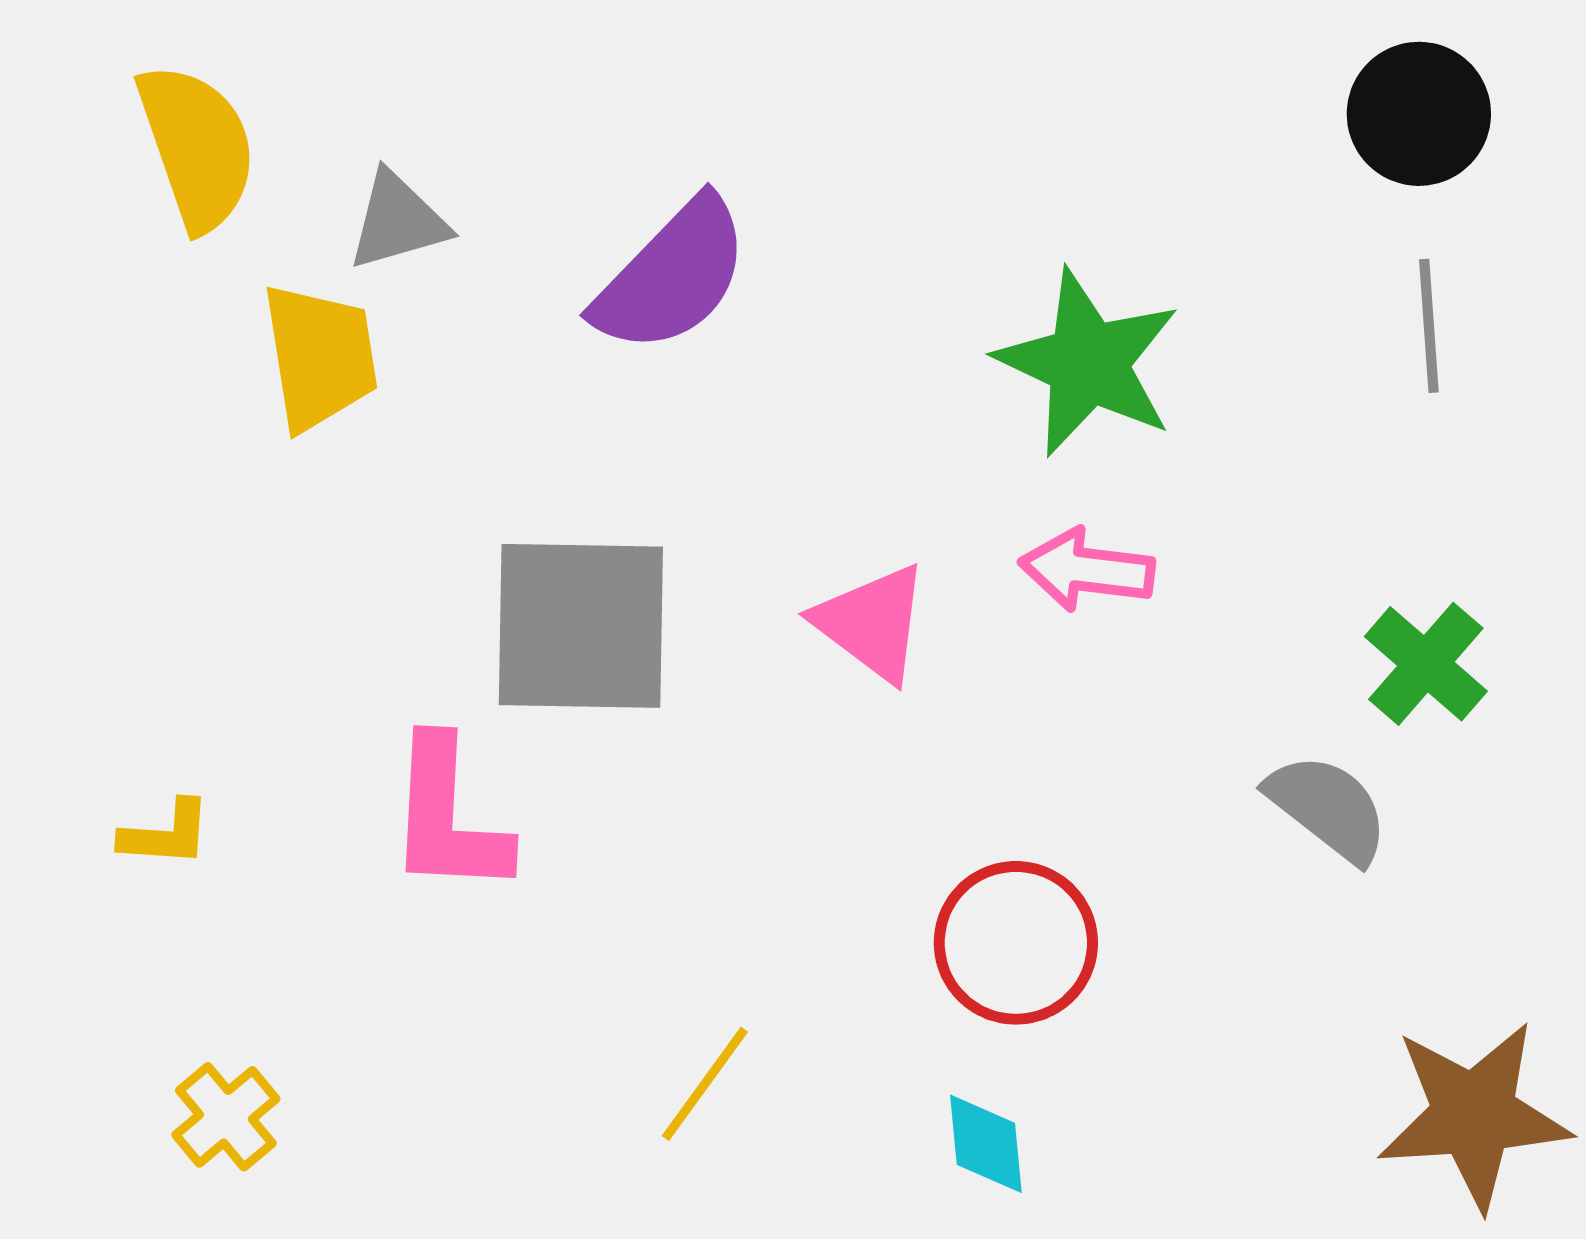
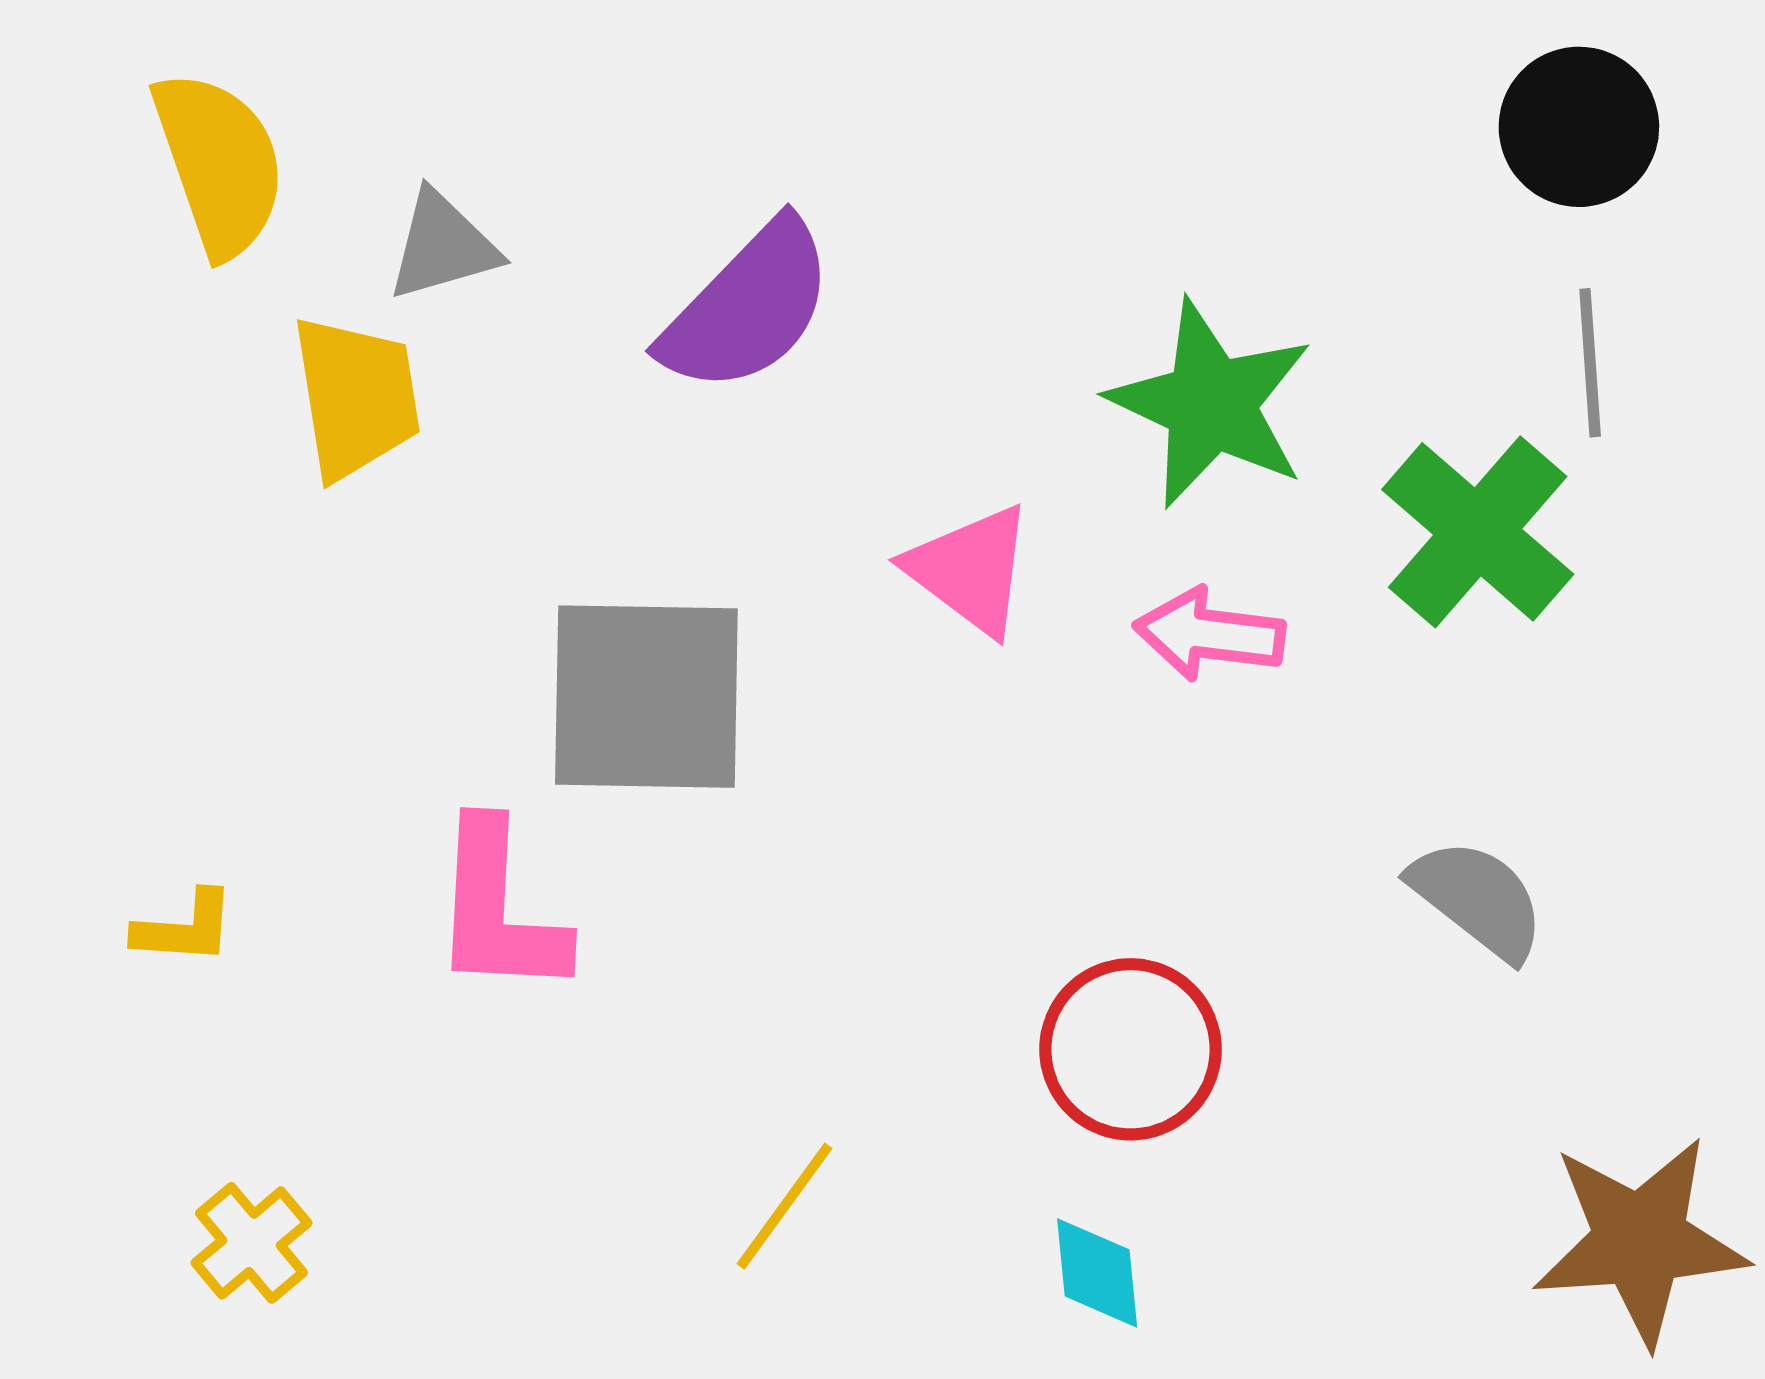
pink triangle: (872, 623) -> (970, 570), moved
green cross: (1426, 664) -> (1478, 532), moved, size x1.4

